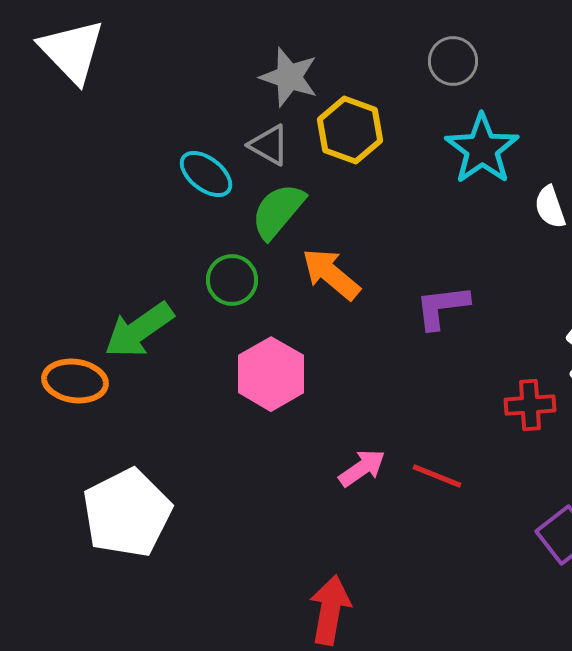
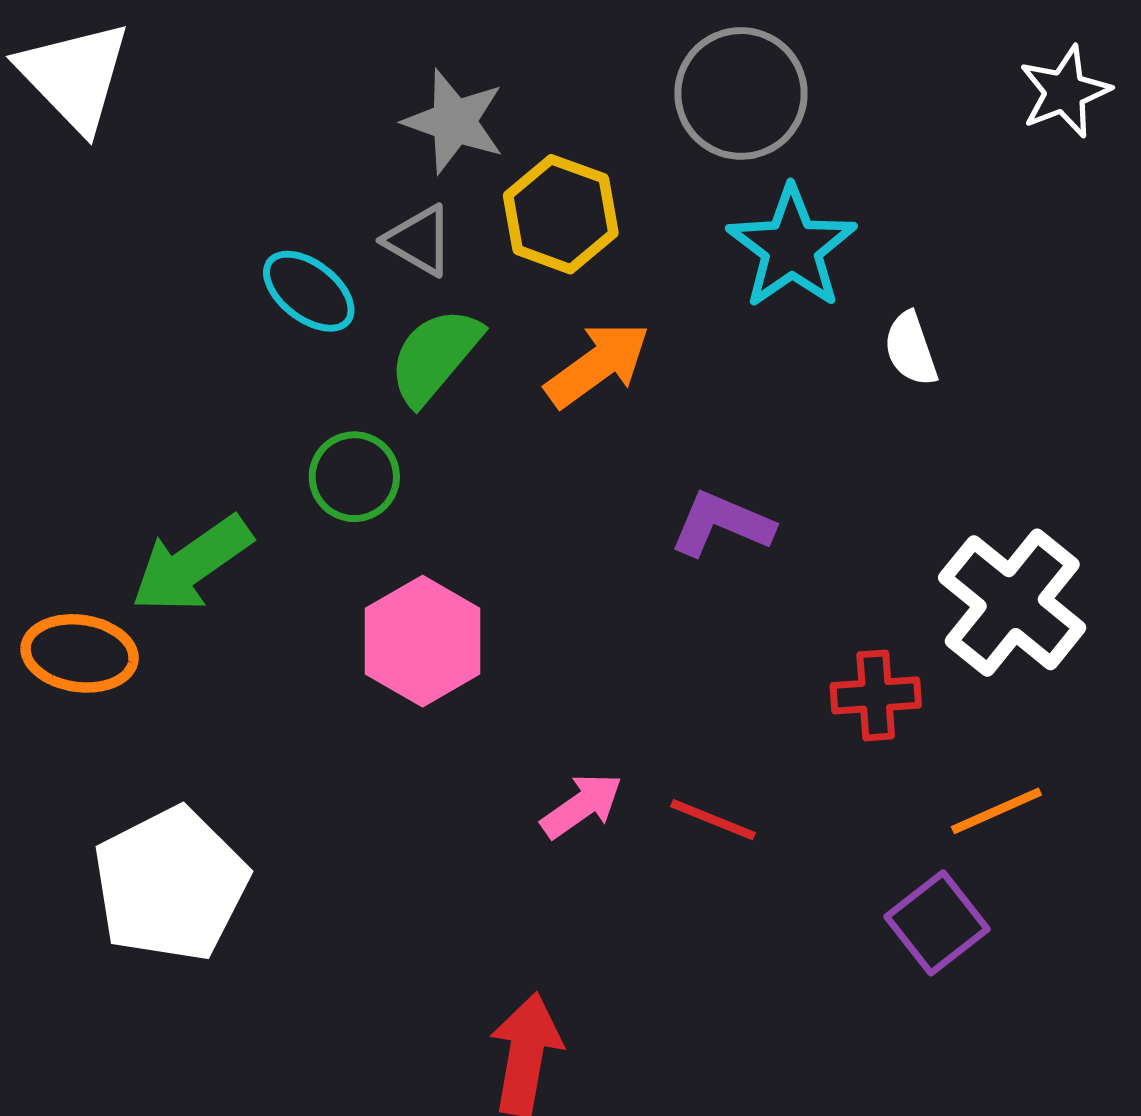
gray circle: (453, 61) -> (741, 93), size x1.5
orange arrow: (331, 274) -> (598, 365), moved, turned 104
purple L-shape: (442, 307) -> (722, 524), turned 30

